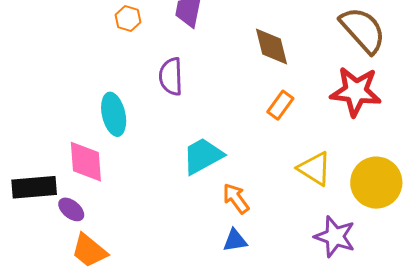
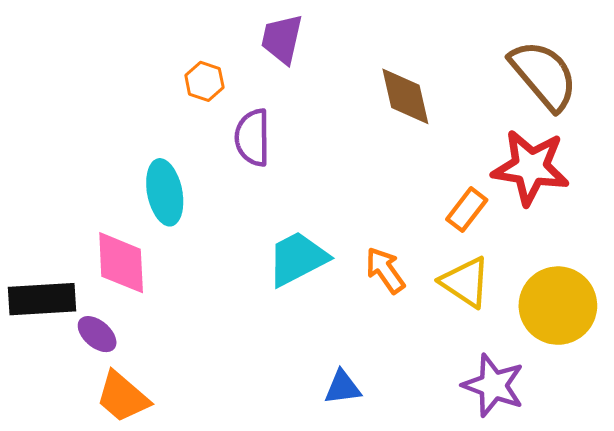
orange hexagon: (128, 18) -> (204, 81), moved
orange rectangle: (280, 105) -> (467, 210), moved
orange arrow: (236, 198) -> (385, 270), moved

